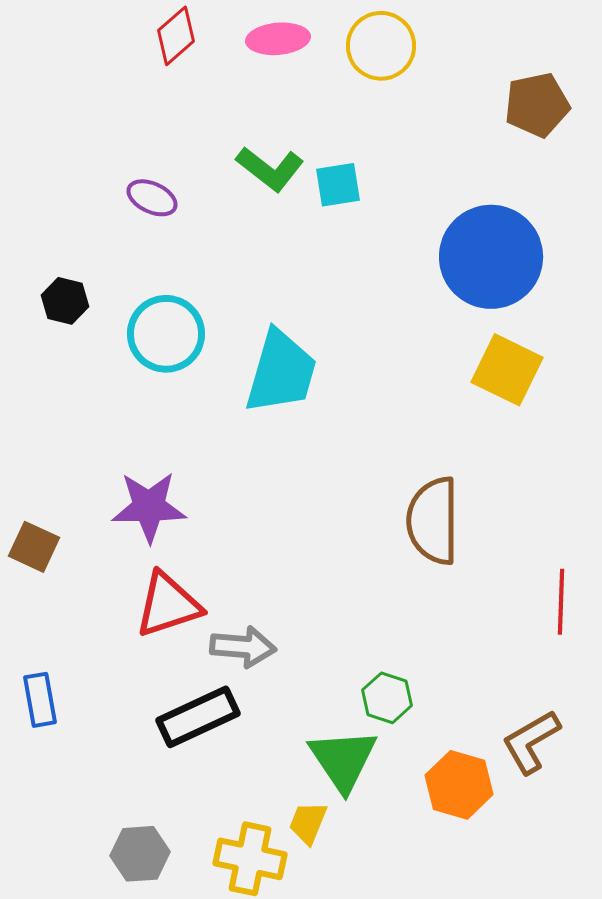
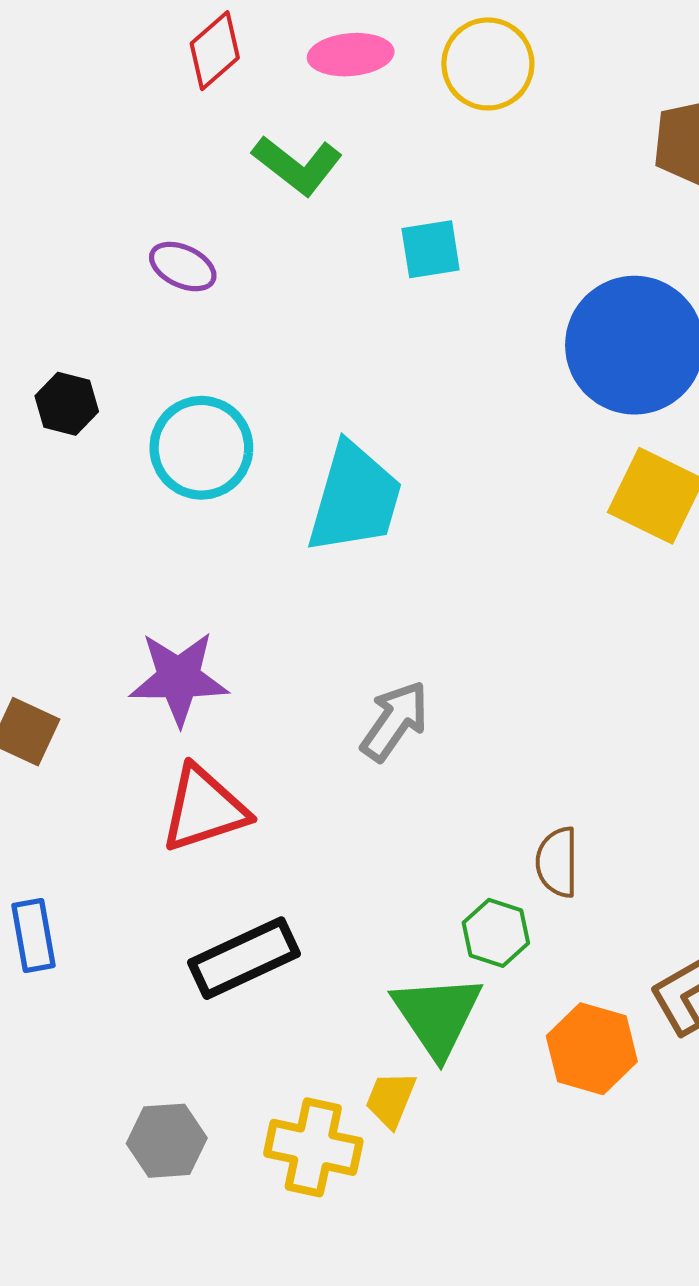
green L-shape: (270, 169) -> (297, 165), moved
brown semicircle: (433, 521) -> (557, 862), moved, size x0.6
gray arrow: (243, 647) -> (395, 721), moved, turned -60

